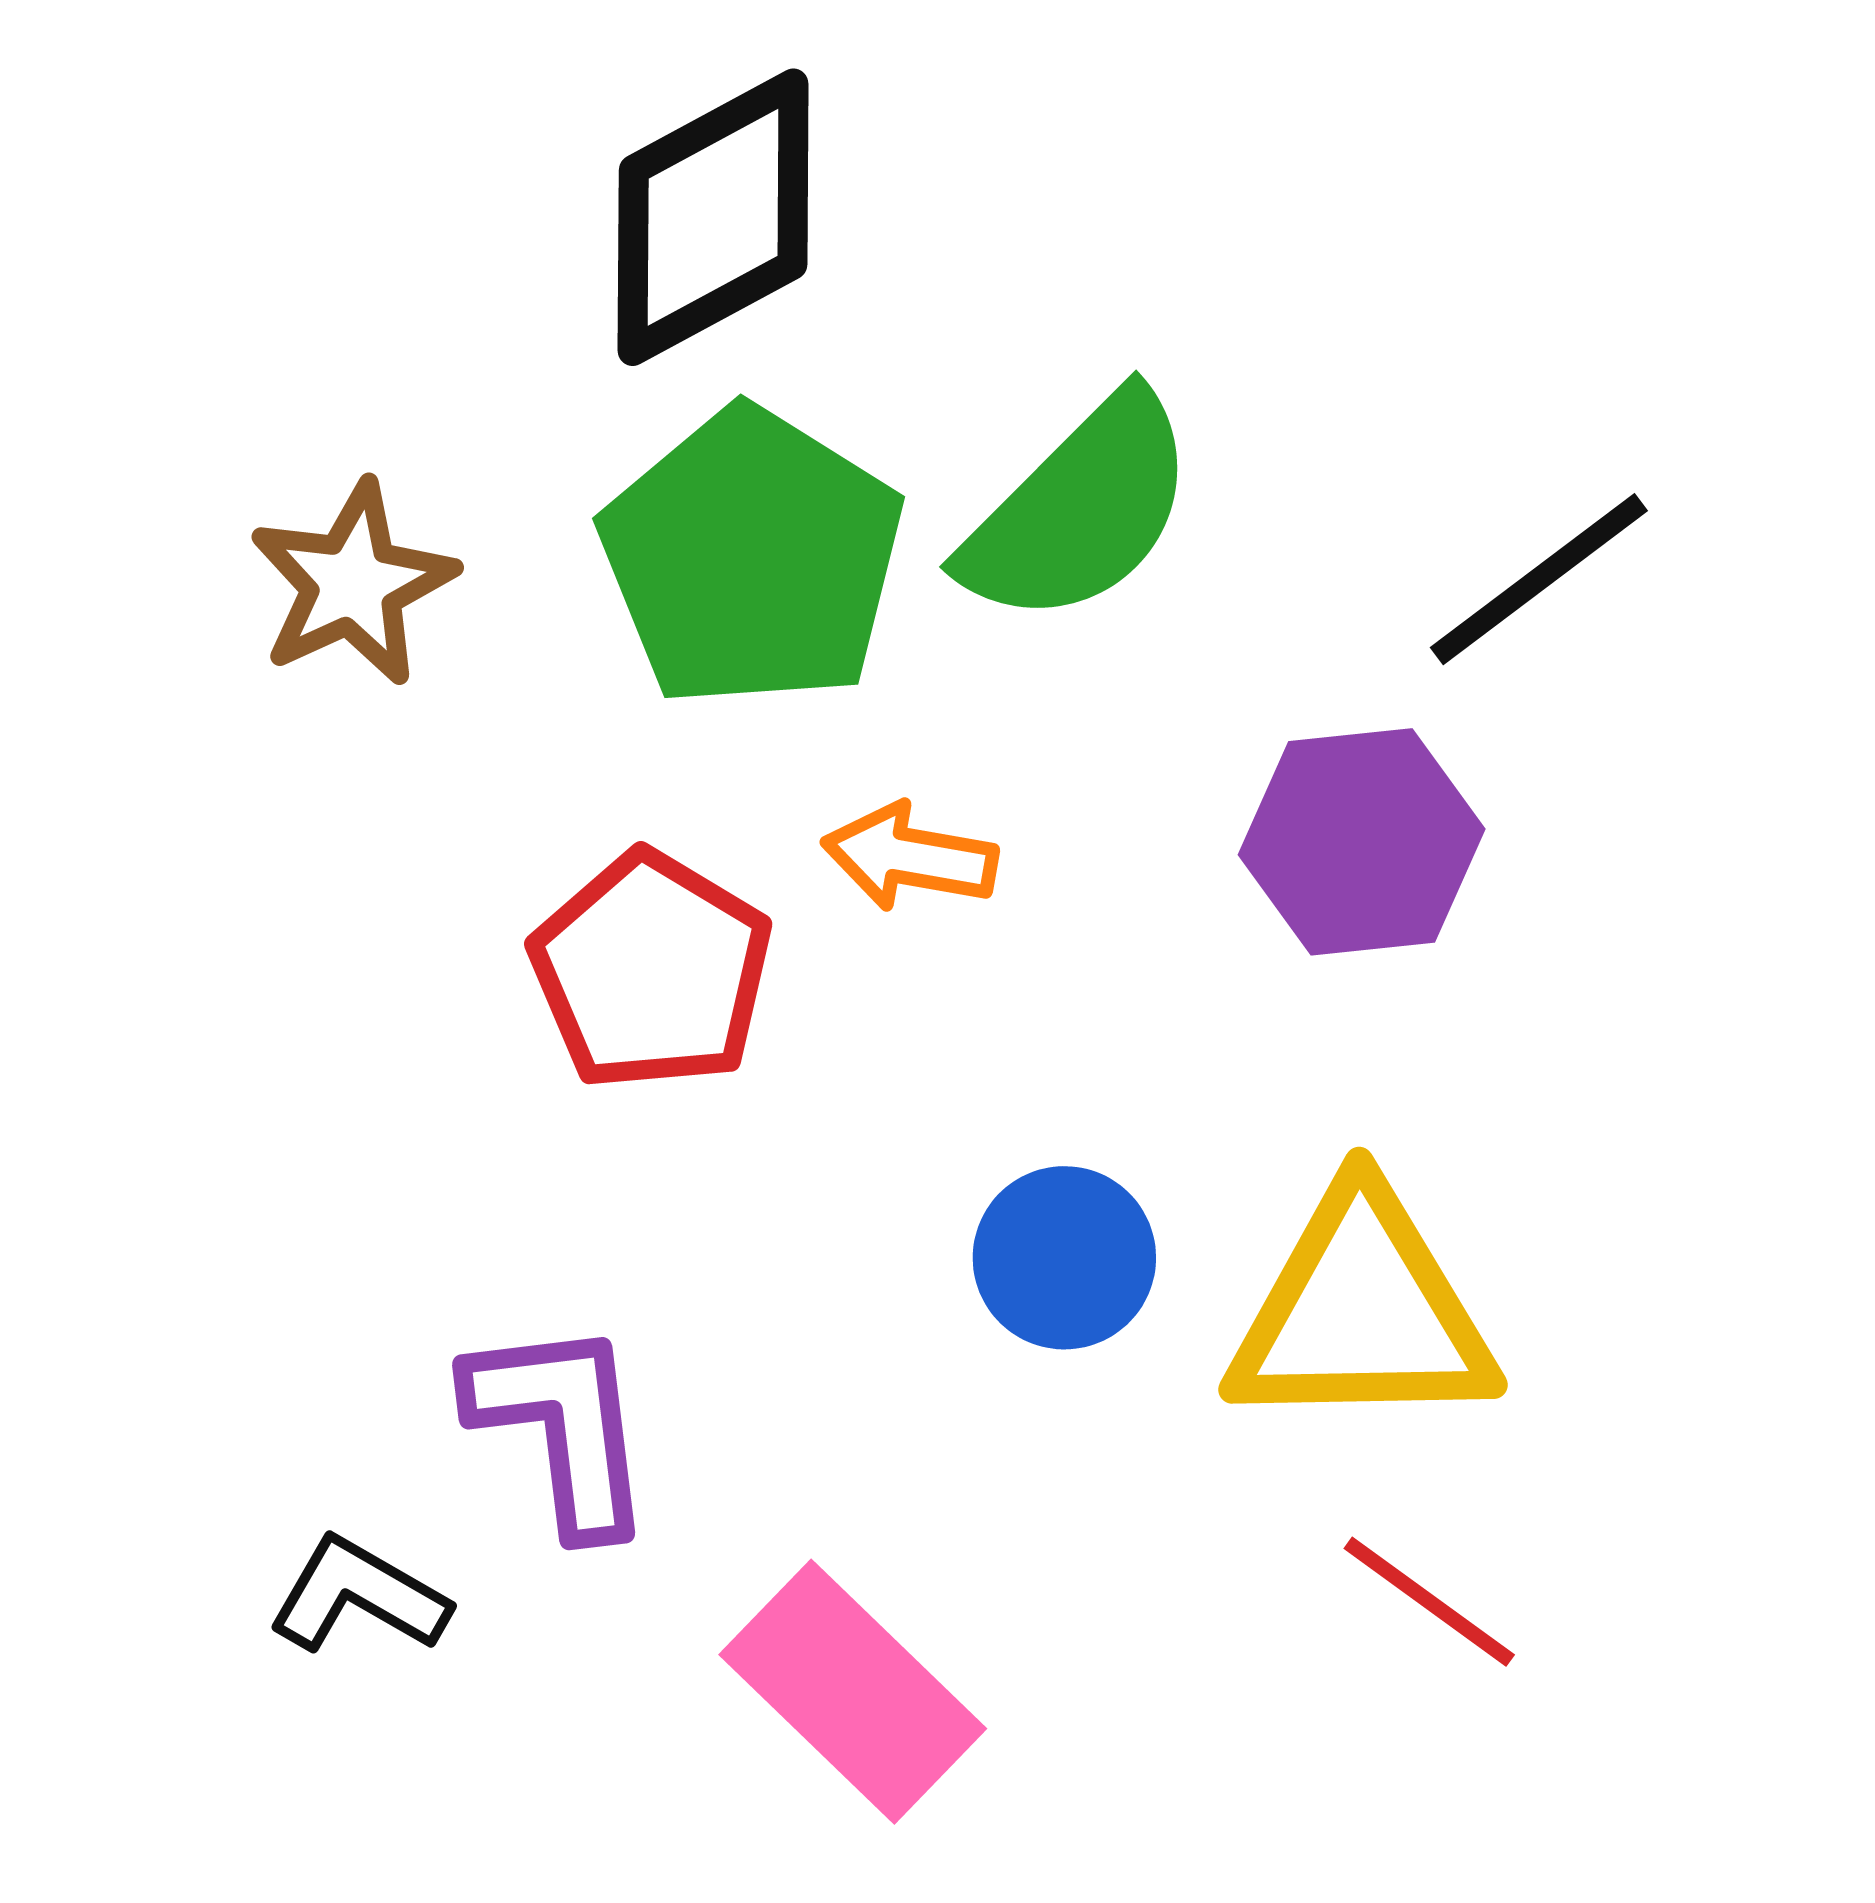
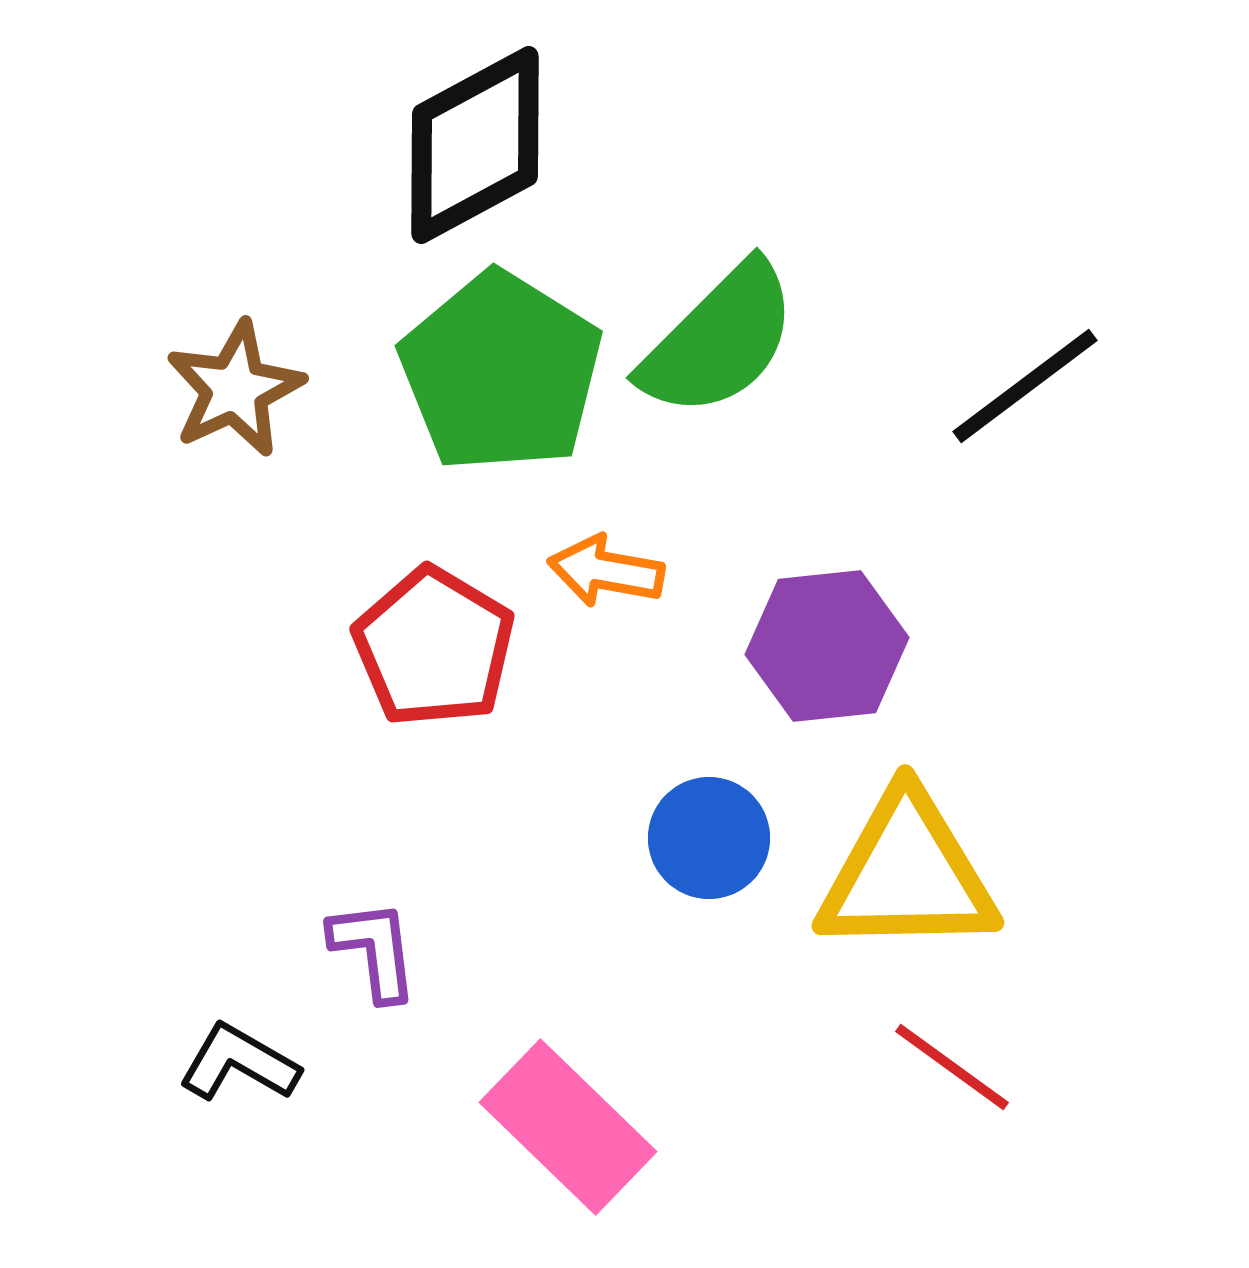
purple hexagon: (1362, 842) -> (827, 646), moved
purple L-shape: (561, 1426) -> (374, 950), size x0.7

